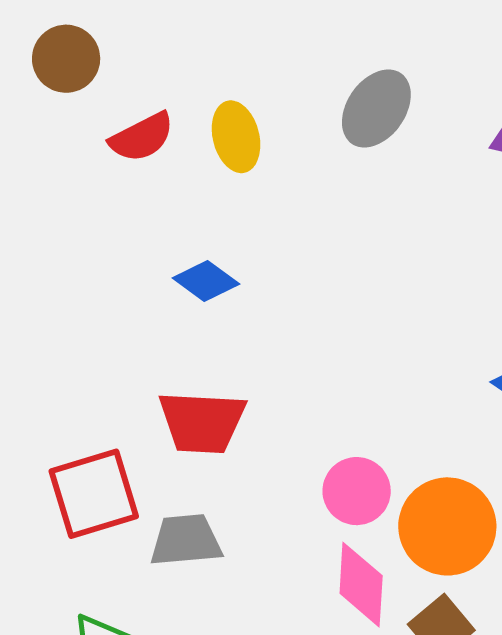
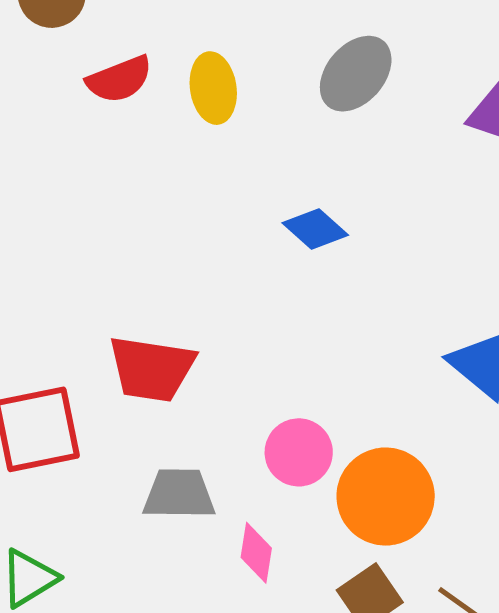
blue diamond: (206, 281) -> (315, 229), moved
gray trapezoid: (186, 540) -> (179, 494), moved
pink diamond: (361, 585) -> (256, 553), moved, size x0.7

